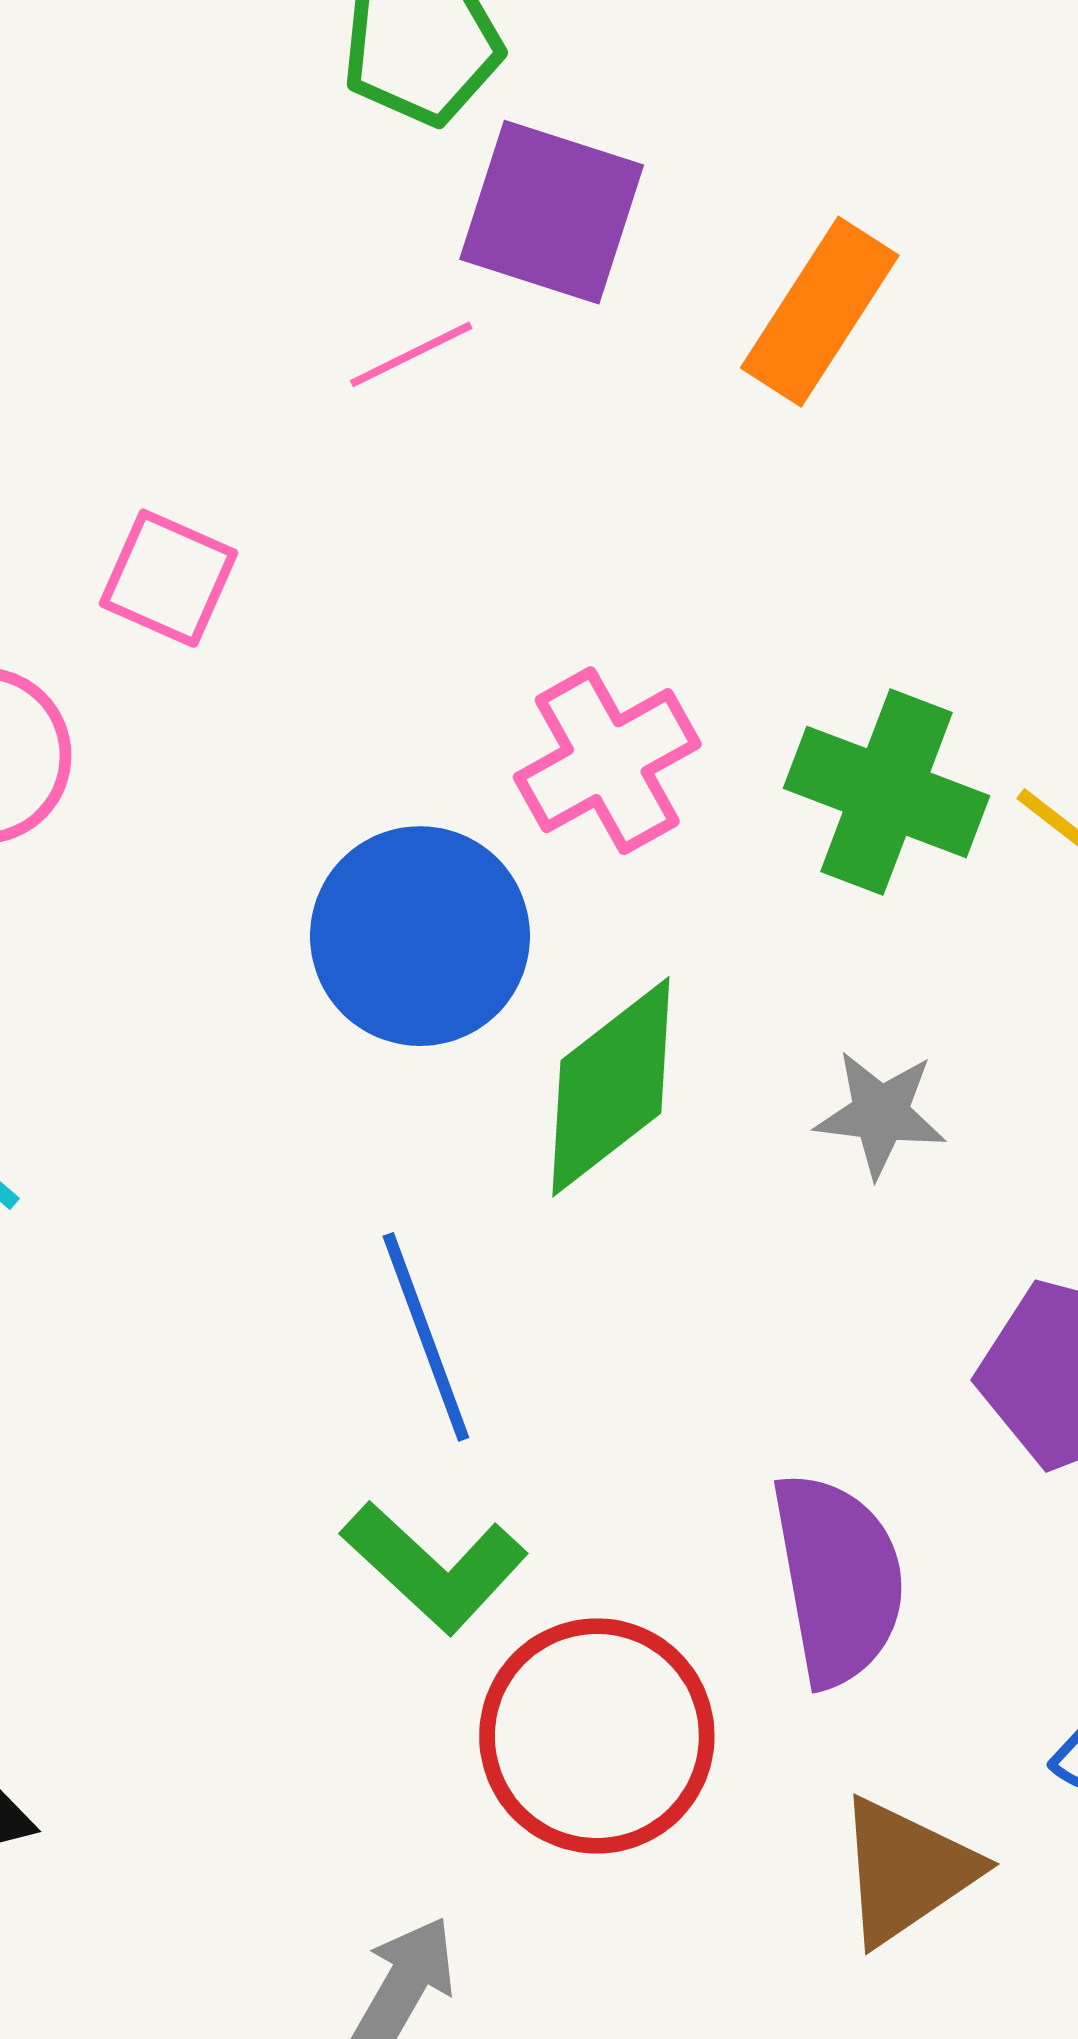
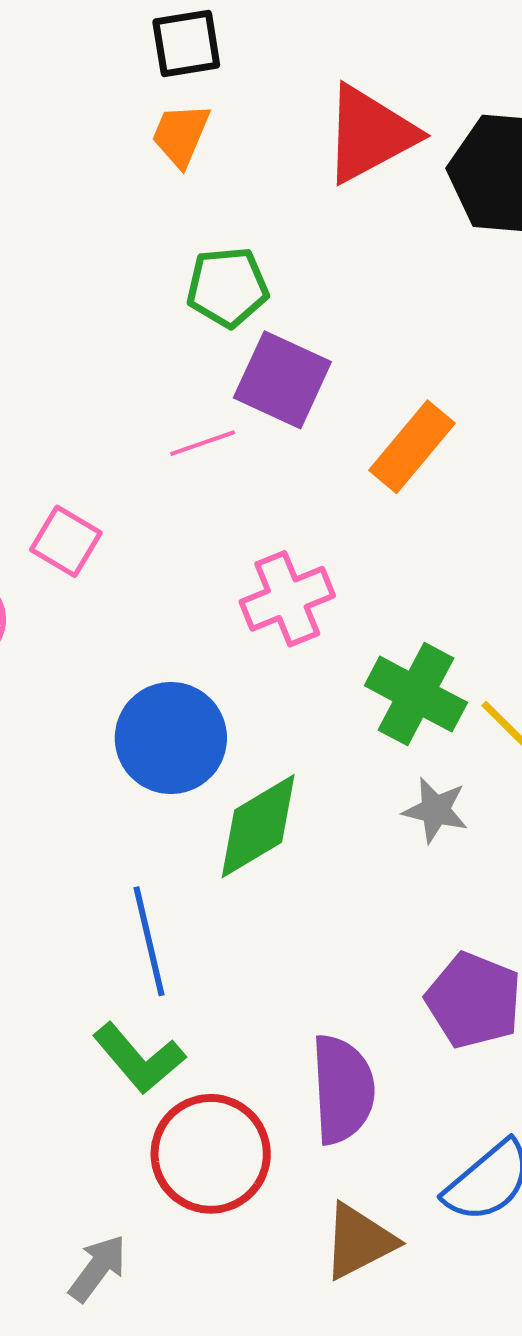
pink cross: (607, 761) -> (287, 599), moved
gray star: (881, 1114) -> (435, 810), moved

